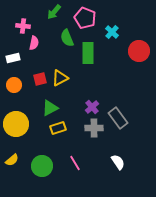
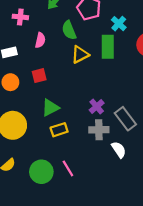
pink semicircle: (34, 43) -> (40, 40), moved
green rectangle: (88, 53) -> (108, 47), moved
yellow triangle: (60, 78) -> (80, 55), moved
white semicircle: (118, 162) -> (119, 150), moved
pink line: (75, 163) -> (68, 168), moved

